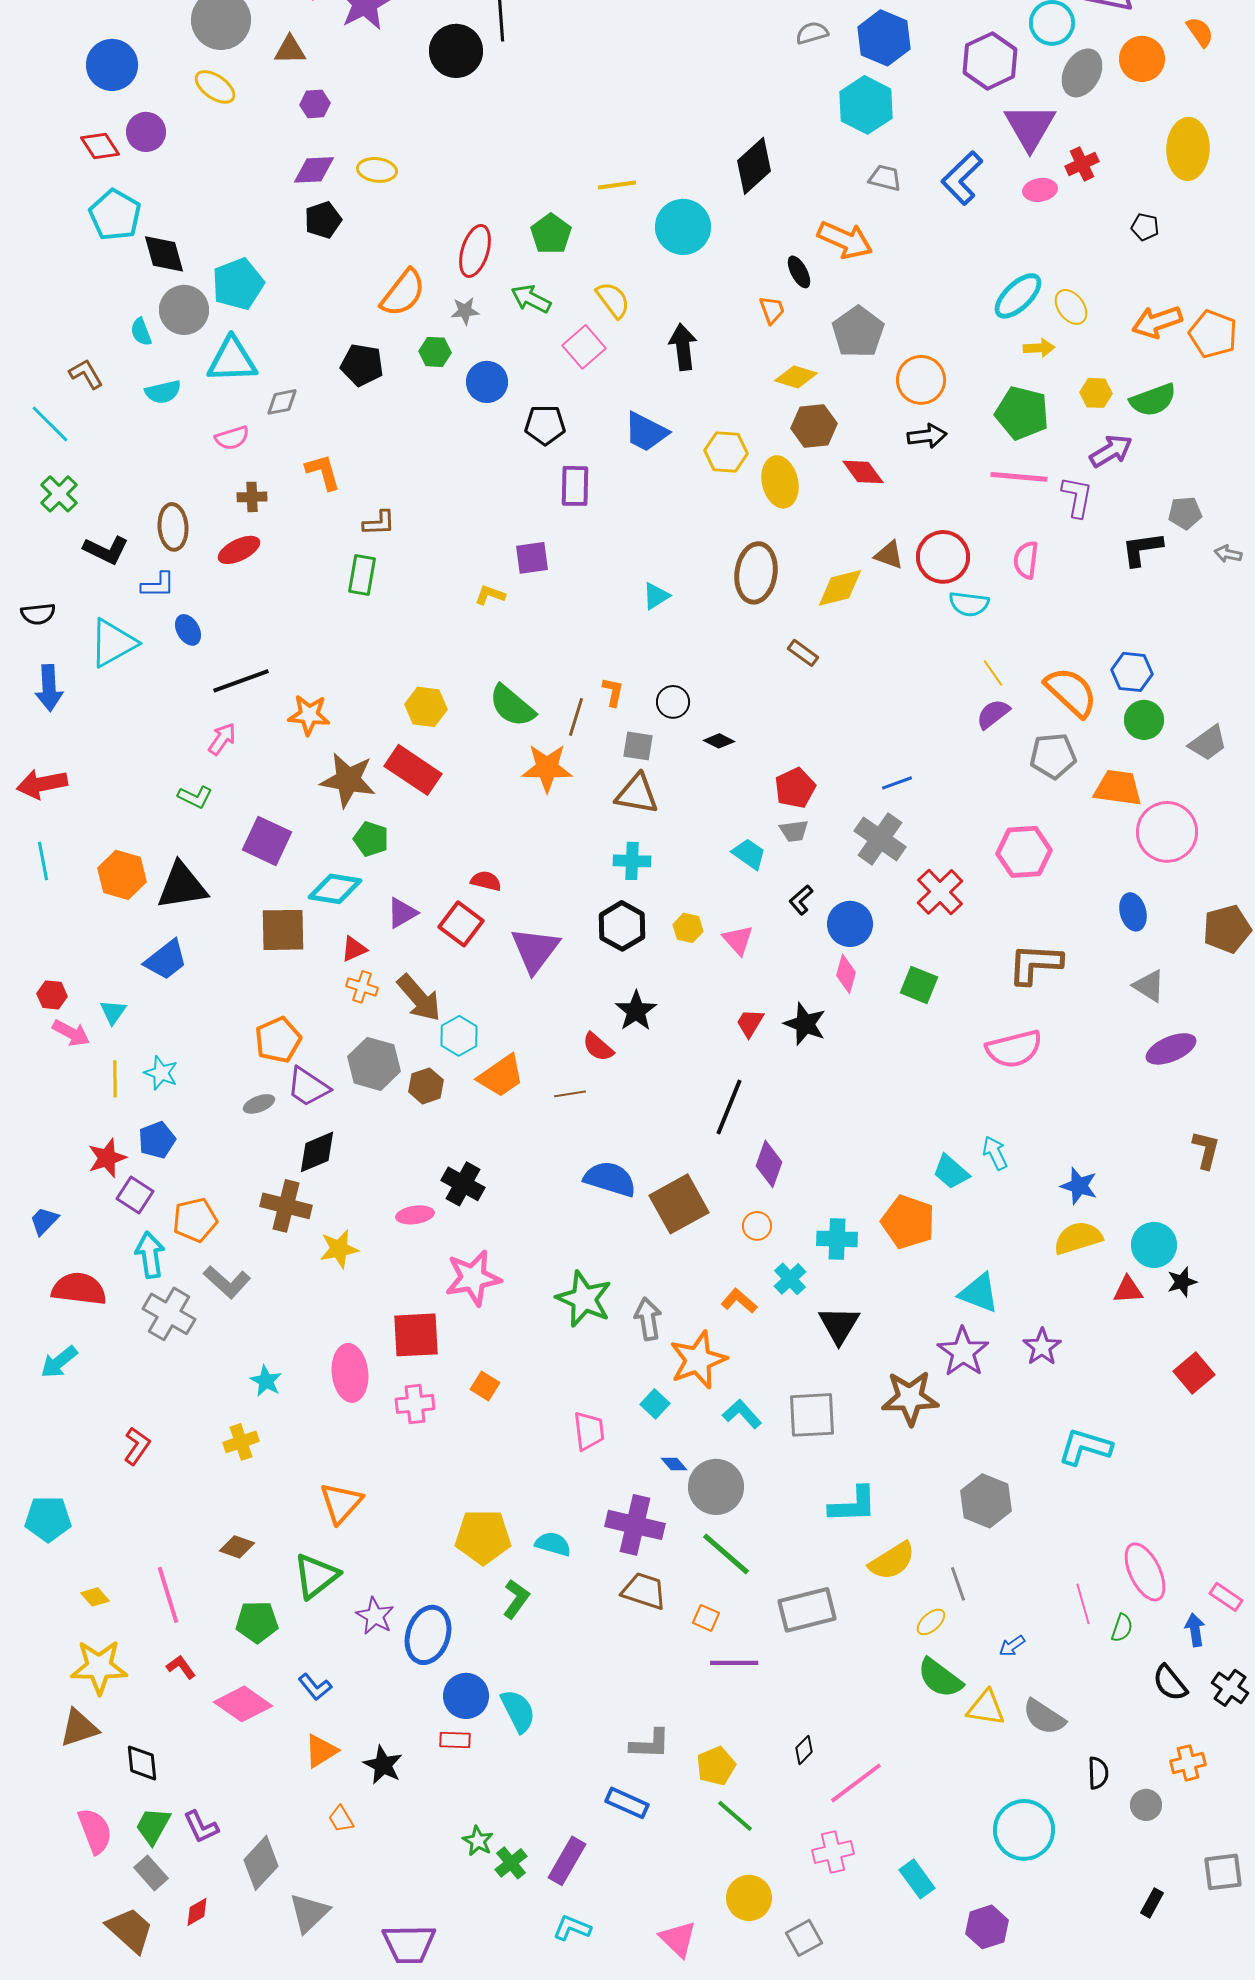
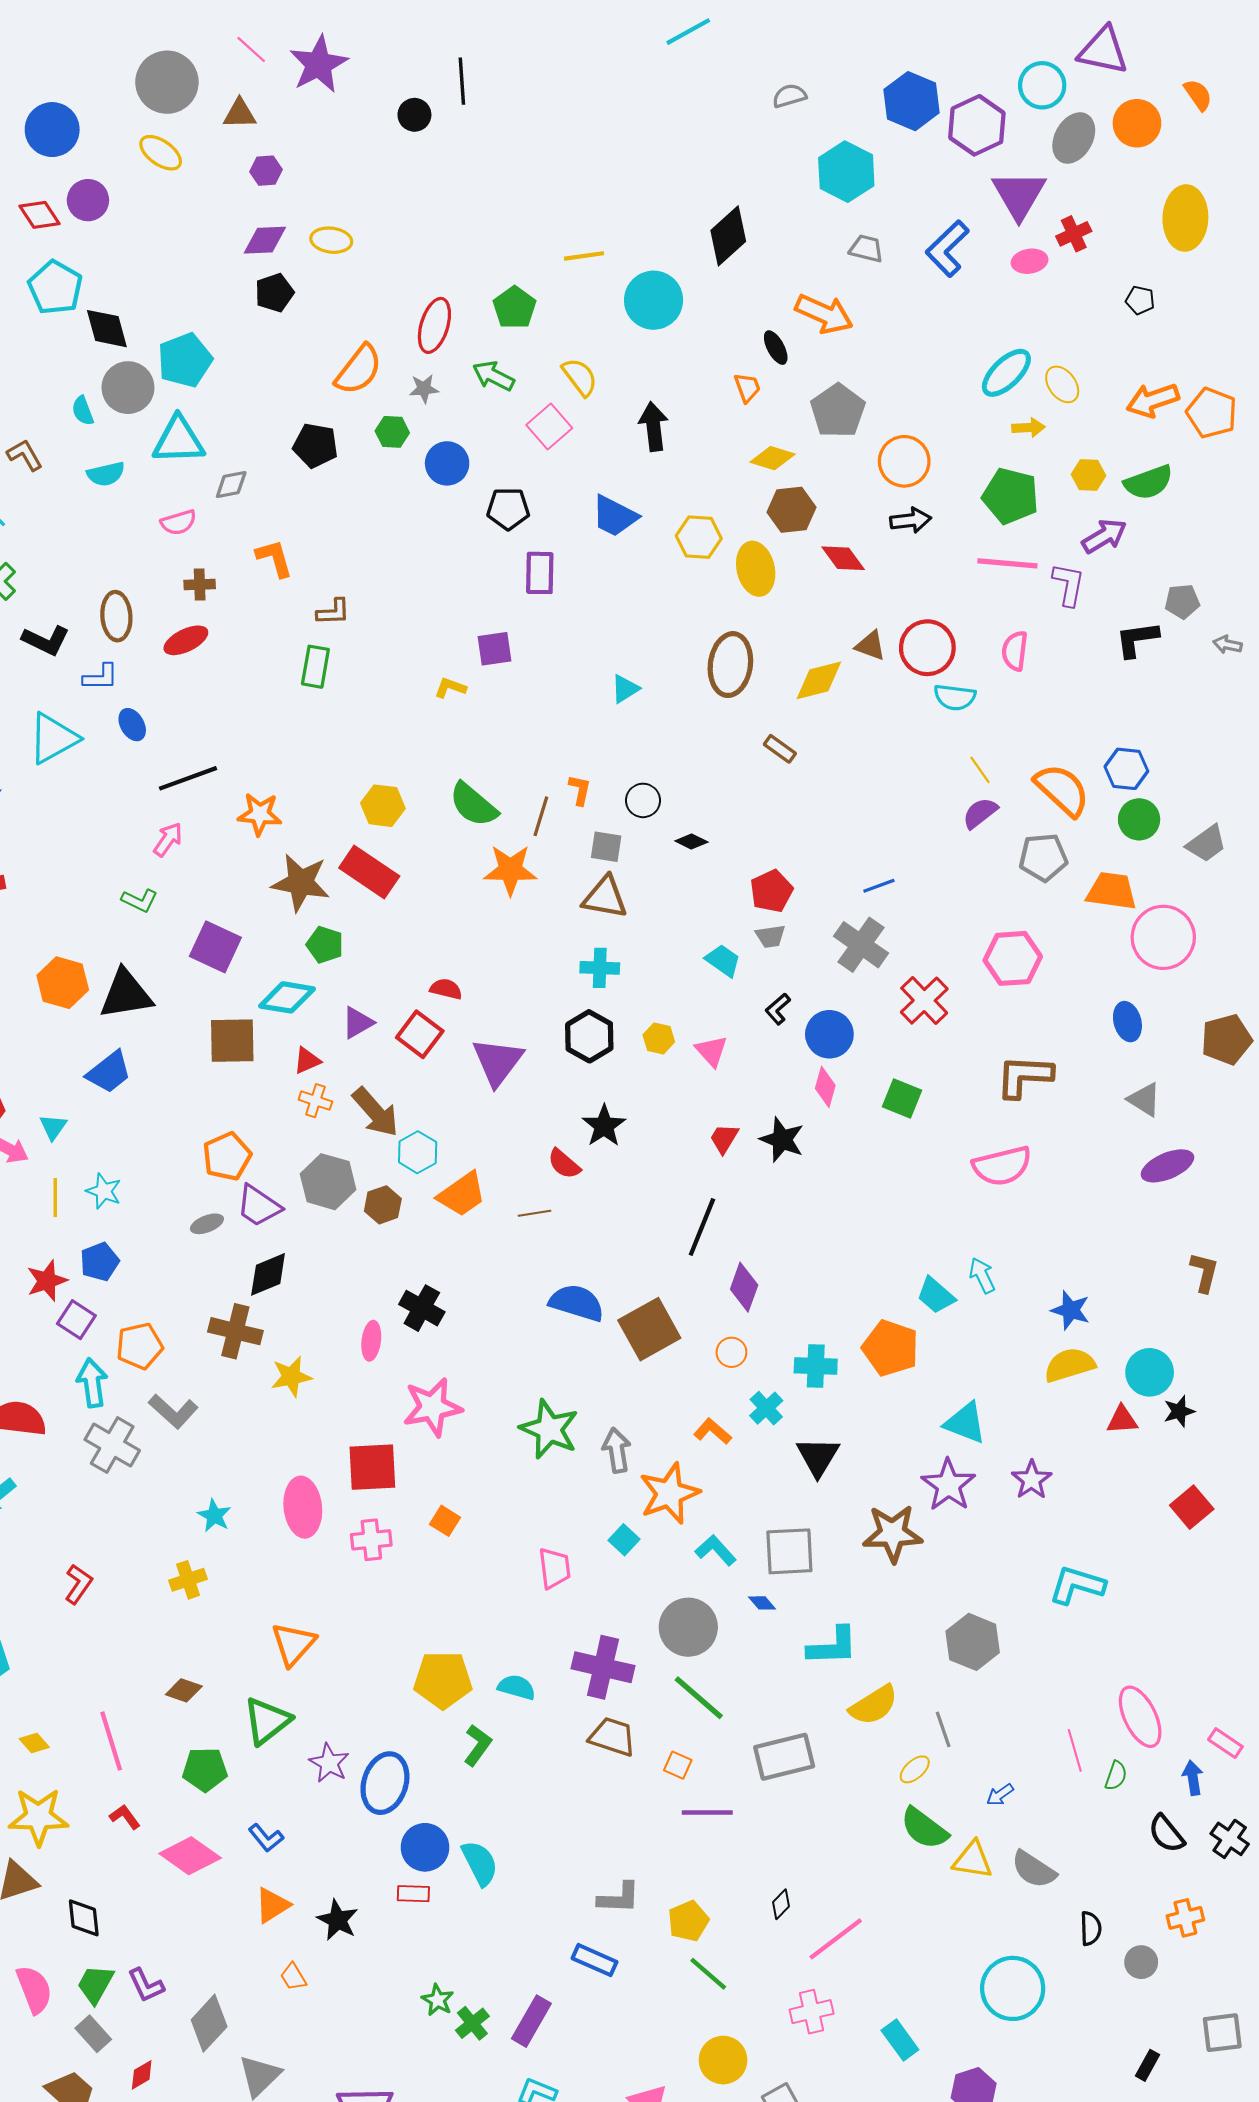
blue hexagon: (884, 38) -> (912, 101), moved
black circle: (456, 51) -> (414, 115), size x0.6
pink ellipse: (415, 1215) -> (371, 1341), turned -75
blue diamond: (674, 1464) -> (762, 1603), moved

